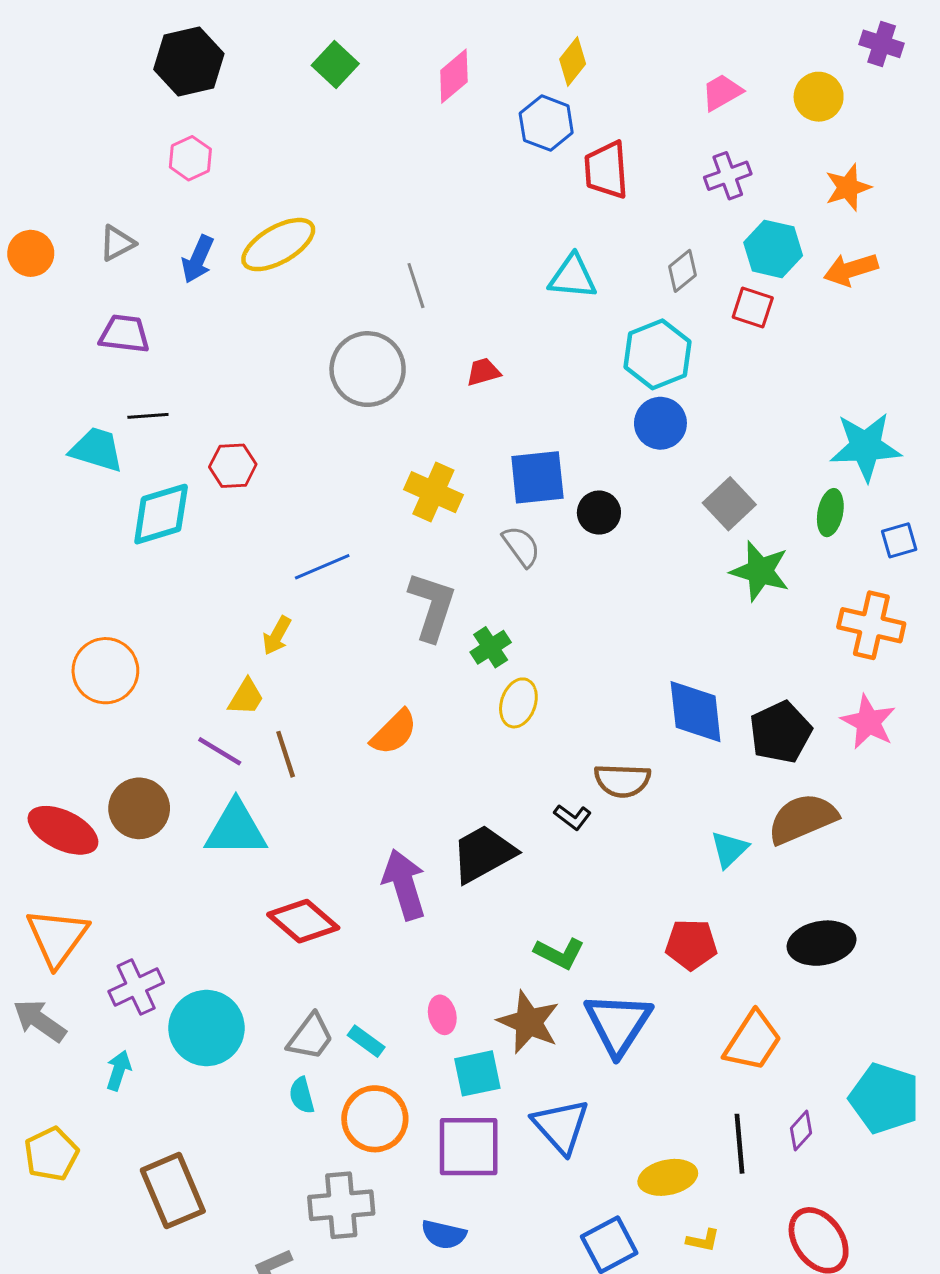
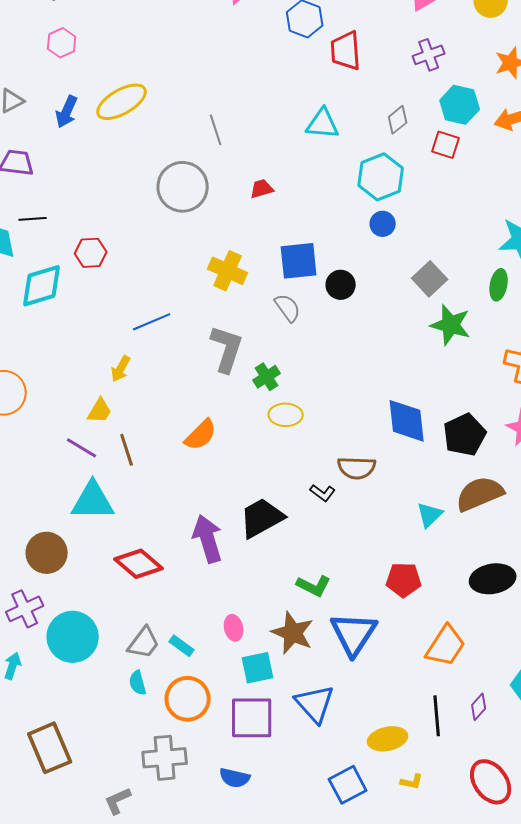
blue circle: (660, 423) -> (383, 224), size x0.7
yellow ellipse: (518, 703) -> (286, 415), turned 72
brown circle: (139, 808) -> (47, 553), moved

